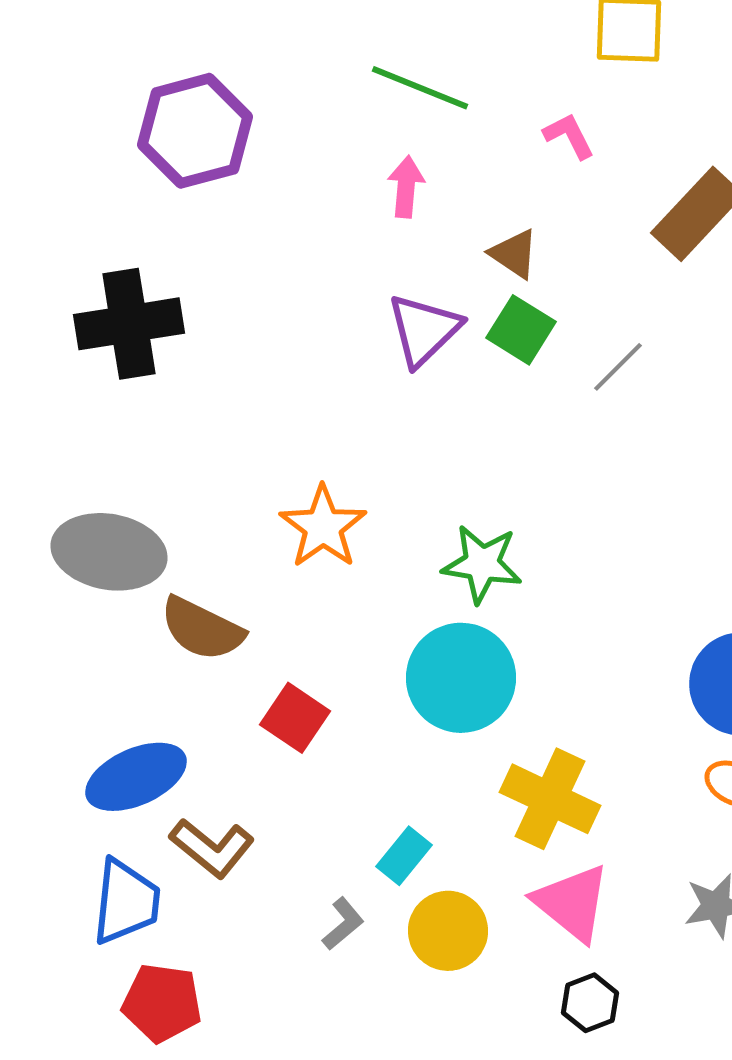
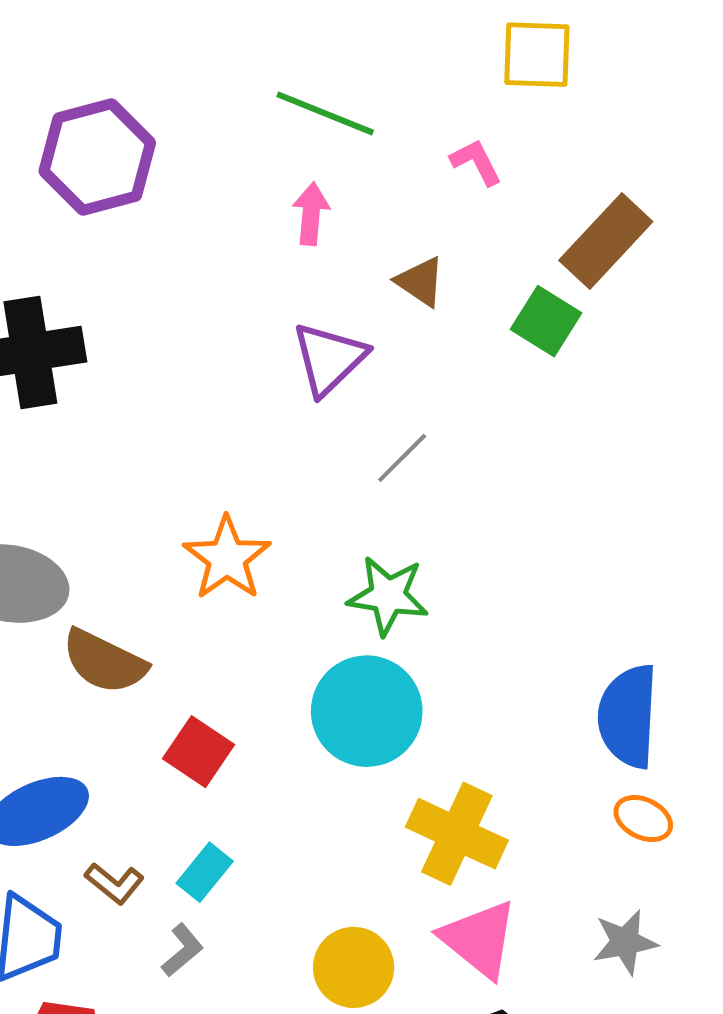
green square: (521, 330) -> (546, 321), moved
gray line: (618, 367) -> (402, 458), moved
brown L-shape: (212, 848) -> (114, 883), size x0.7
cyan rectangle: (404, 856) -> (205, 872), moved
gray L-shape: (343, 924) -> (182, 950), moved

